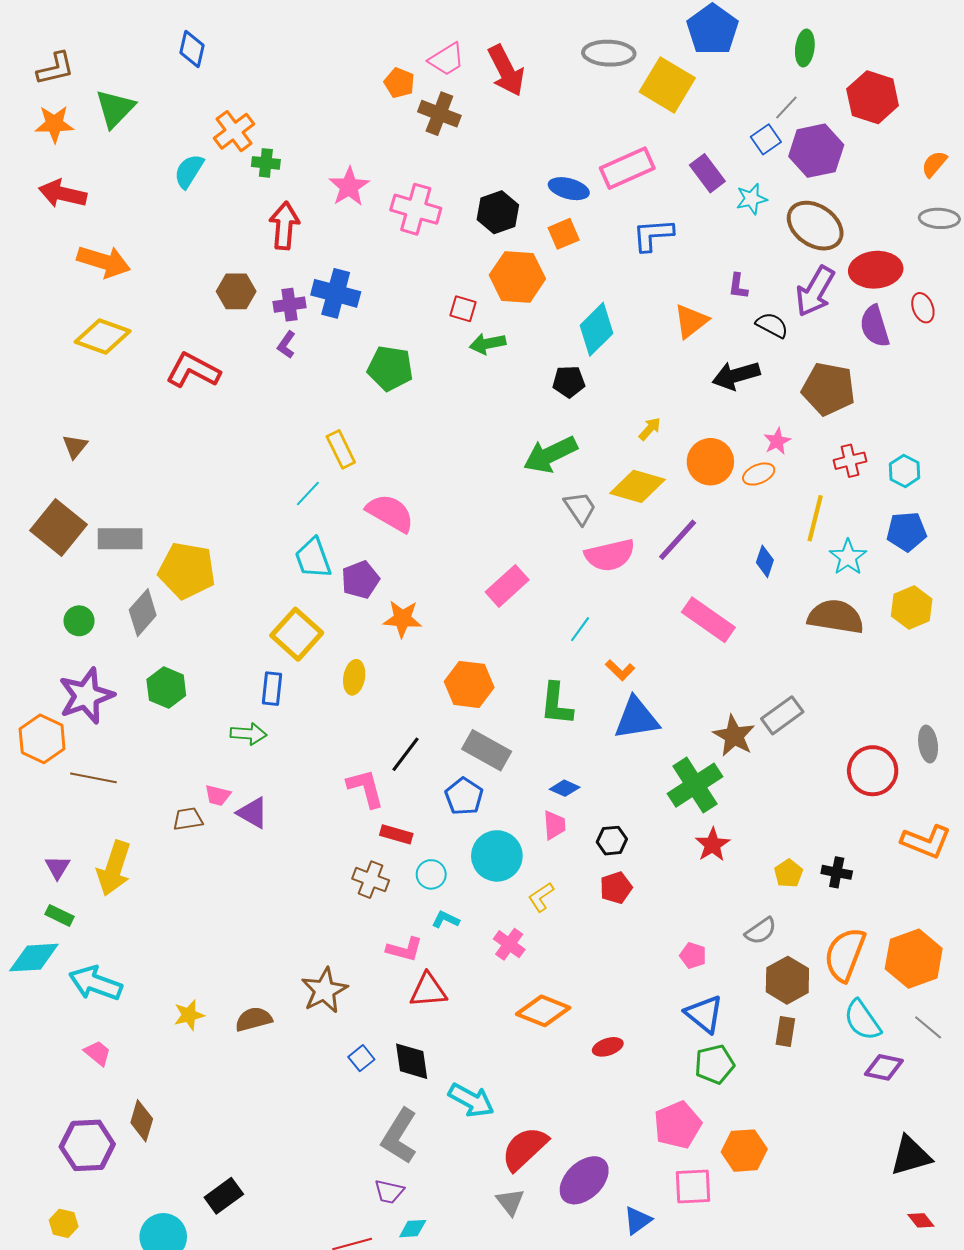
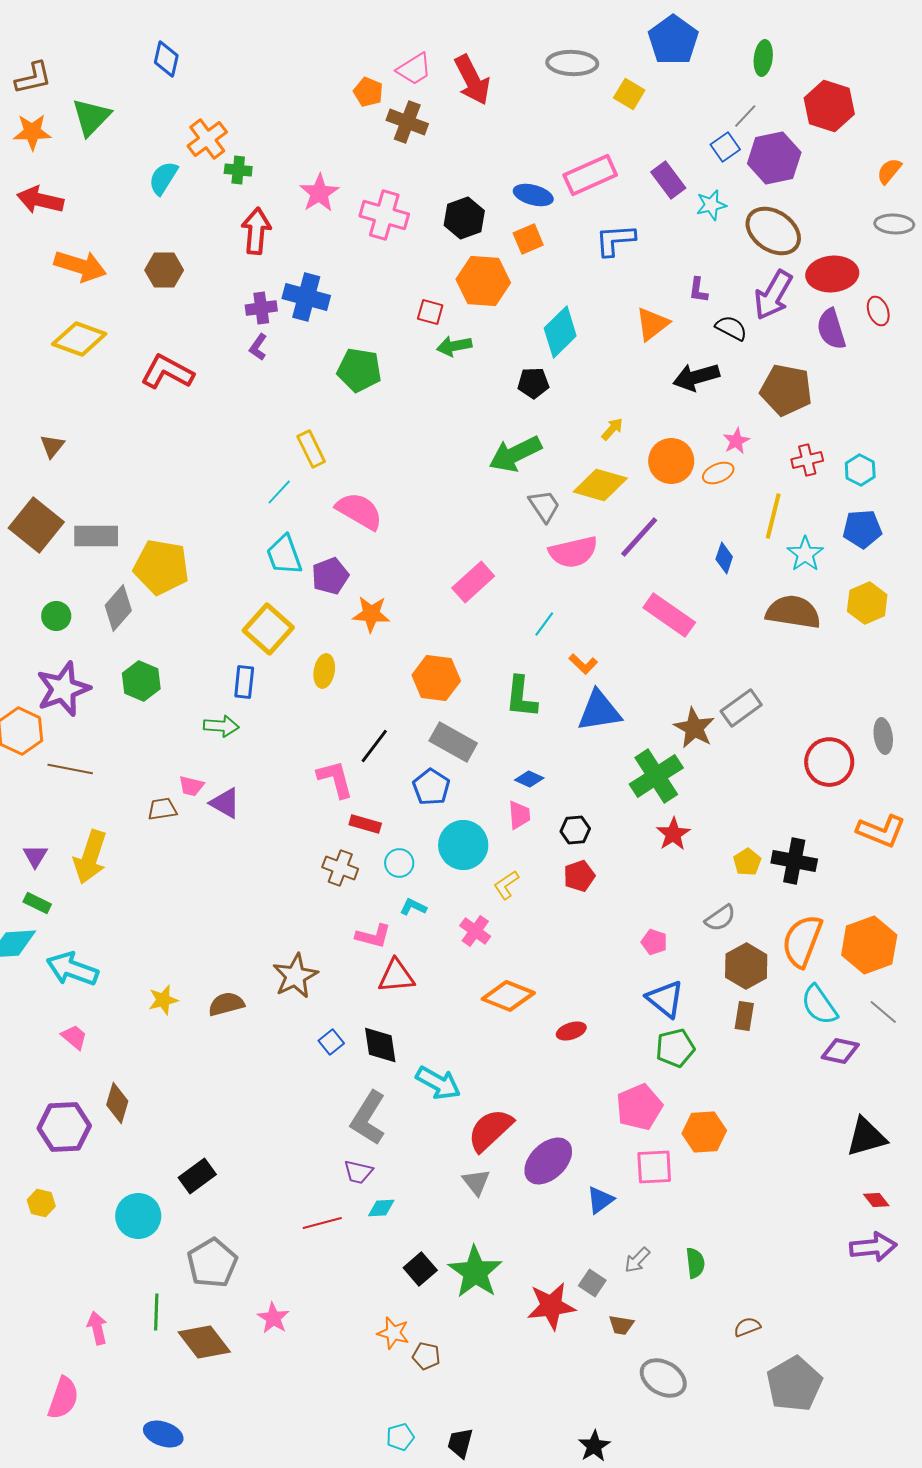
yellow square: (667, 85) -> (629, 94), size x0.6
brown hexagon: (236, 291) -> (164, 270), moved
black cross: (837, 872) -> (794, 861), size x1.5

